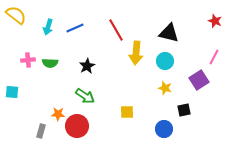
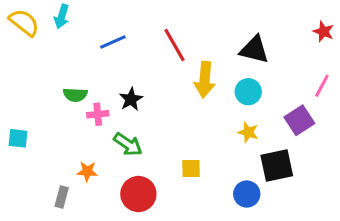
cyan arrow: (48, 27) -> (62, 16), moved
pink cross: (28, 60) -> (98, 114), moved
black square: (184, 110) -> (277, 165), size x1.6
red circle: (77, 126) -> (138, 194), moved

